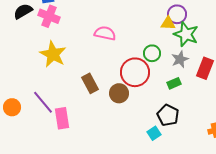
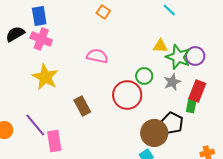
purple circle: (177, 14) -> (195, 56), moved
green rectangle: (174, 83) -> (191, 106), moved, turned -56
brown circle: (119, 93) -> (154, 133), moved, size x1.4
black pentagon: (168, 115) -> (172, 123), moved

